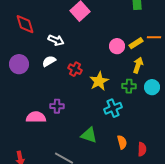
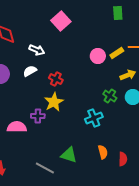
yellow arrow: (138, 65) -> (128, 75), moved, turned 49
yellow star: (99, 81) -> (54, 102), moved
green cross: (129, 86) -> (110, 96), turned 32
green triangle: (89, 135) -> (69, 155), moved

